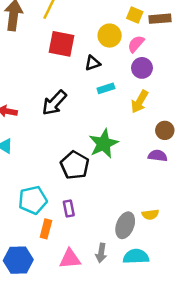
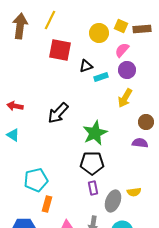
yellow circle: (110, 36) -> (99, 33), moved
cyan rectangle: (106, 88) -> (101, 77), moved
black arrow: (54, 103) -> (58, 113), moved
black pentagon: (75, 165) -> (92, 163), moved, turned -30
purple rectangle: (69, 208) -> (93, 188), moved

